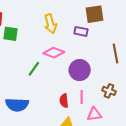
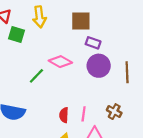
brown square: (95, 14) -> (81, 21), moved
yellow arrow: (50, 24) -> (39, 17), moved
purple circle: (80, 70) -> (99, 66), moved

